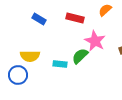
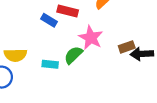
blue rectangle: (39, 19) -> (49, 20), moved

